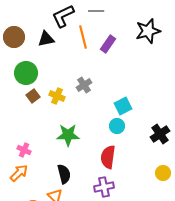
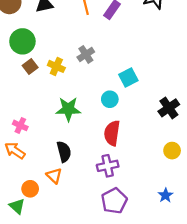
cyan circle: (117, 126) -> (110, 99), moved
orange arrow: (19, 173) -> (15, 151), turned -102

